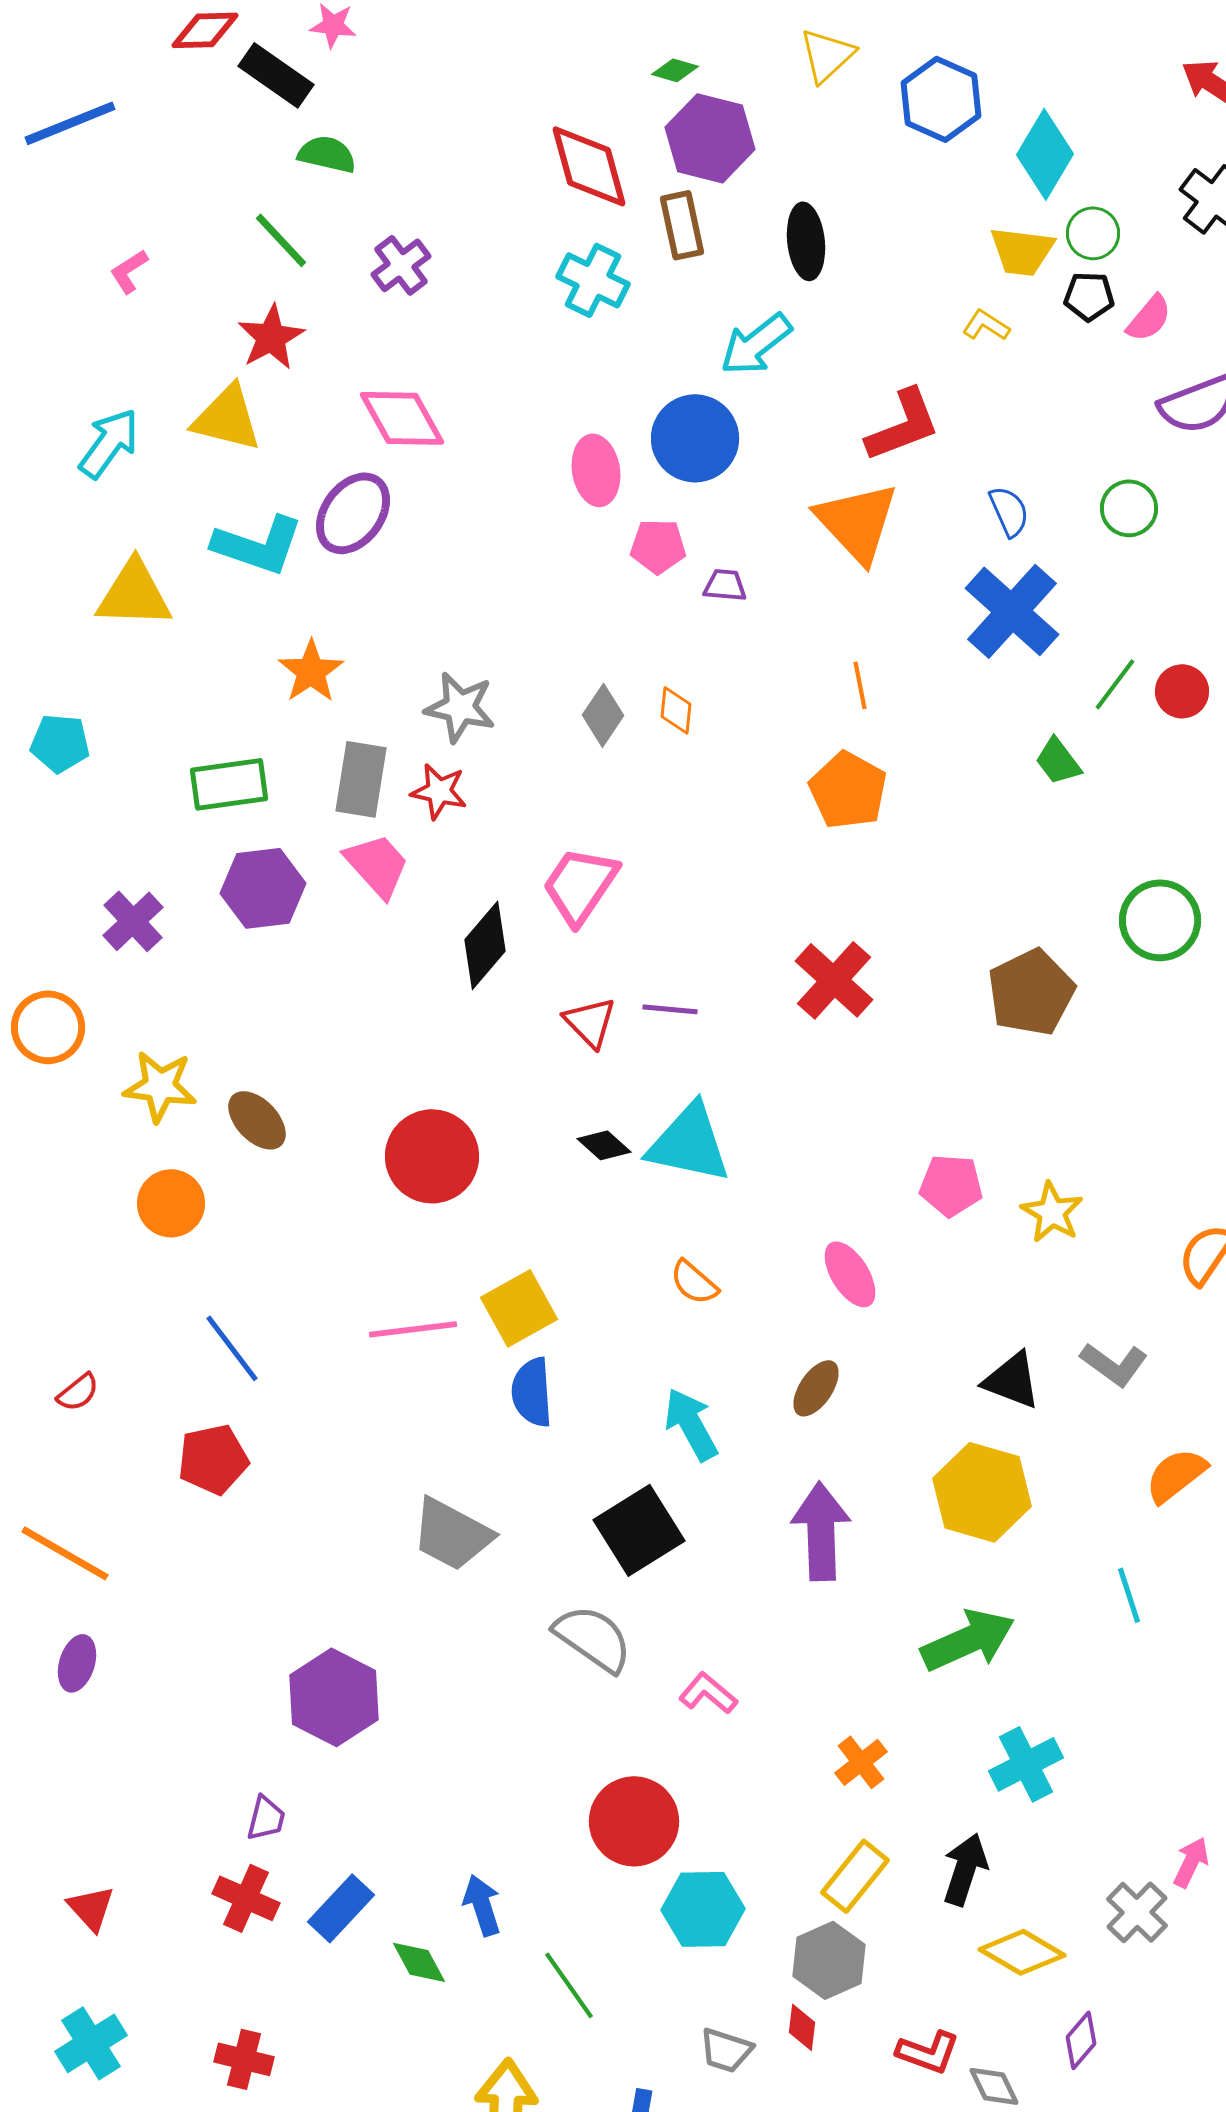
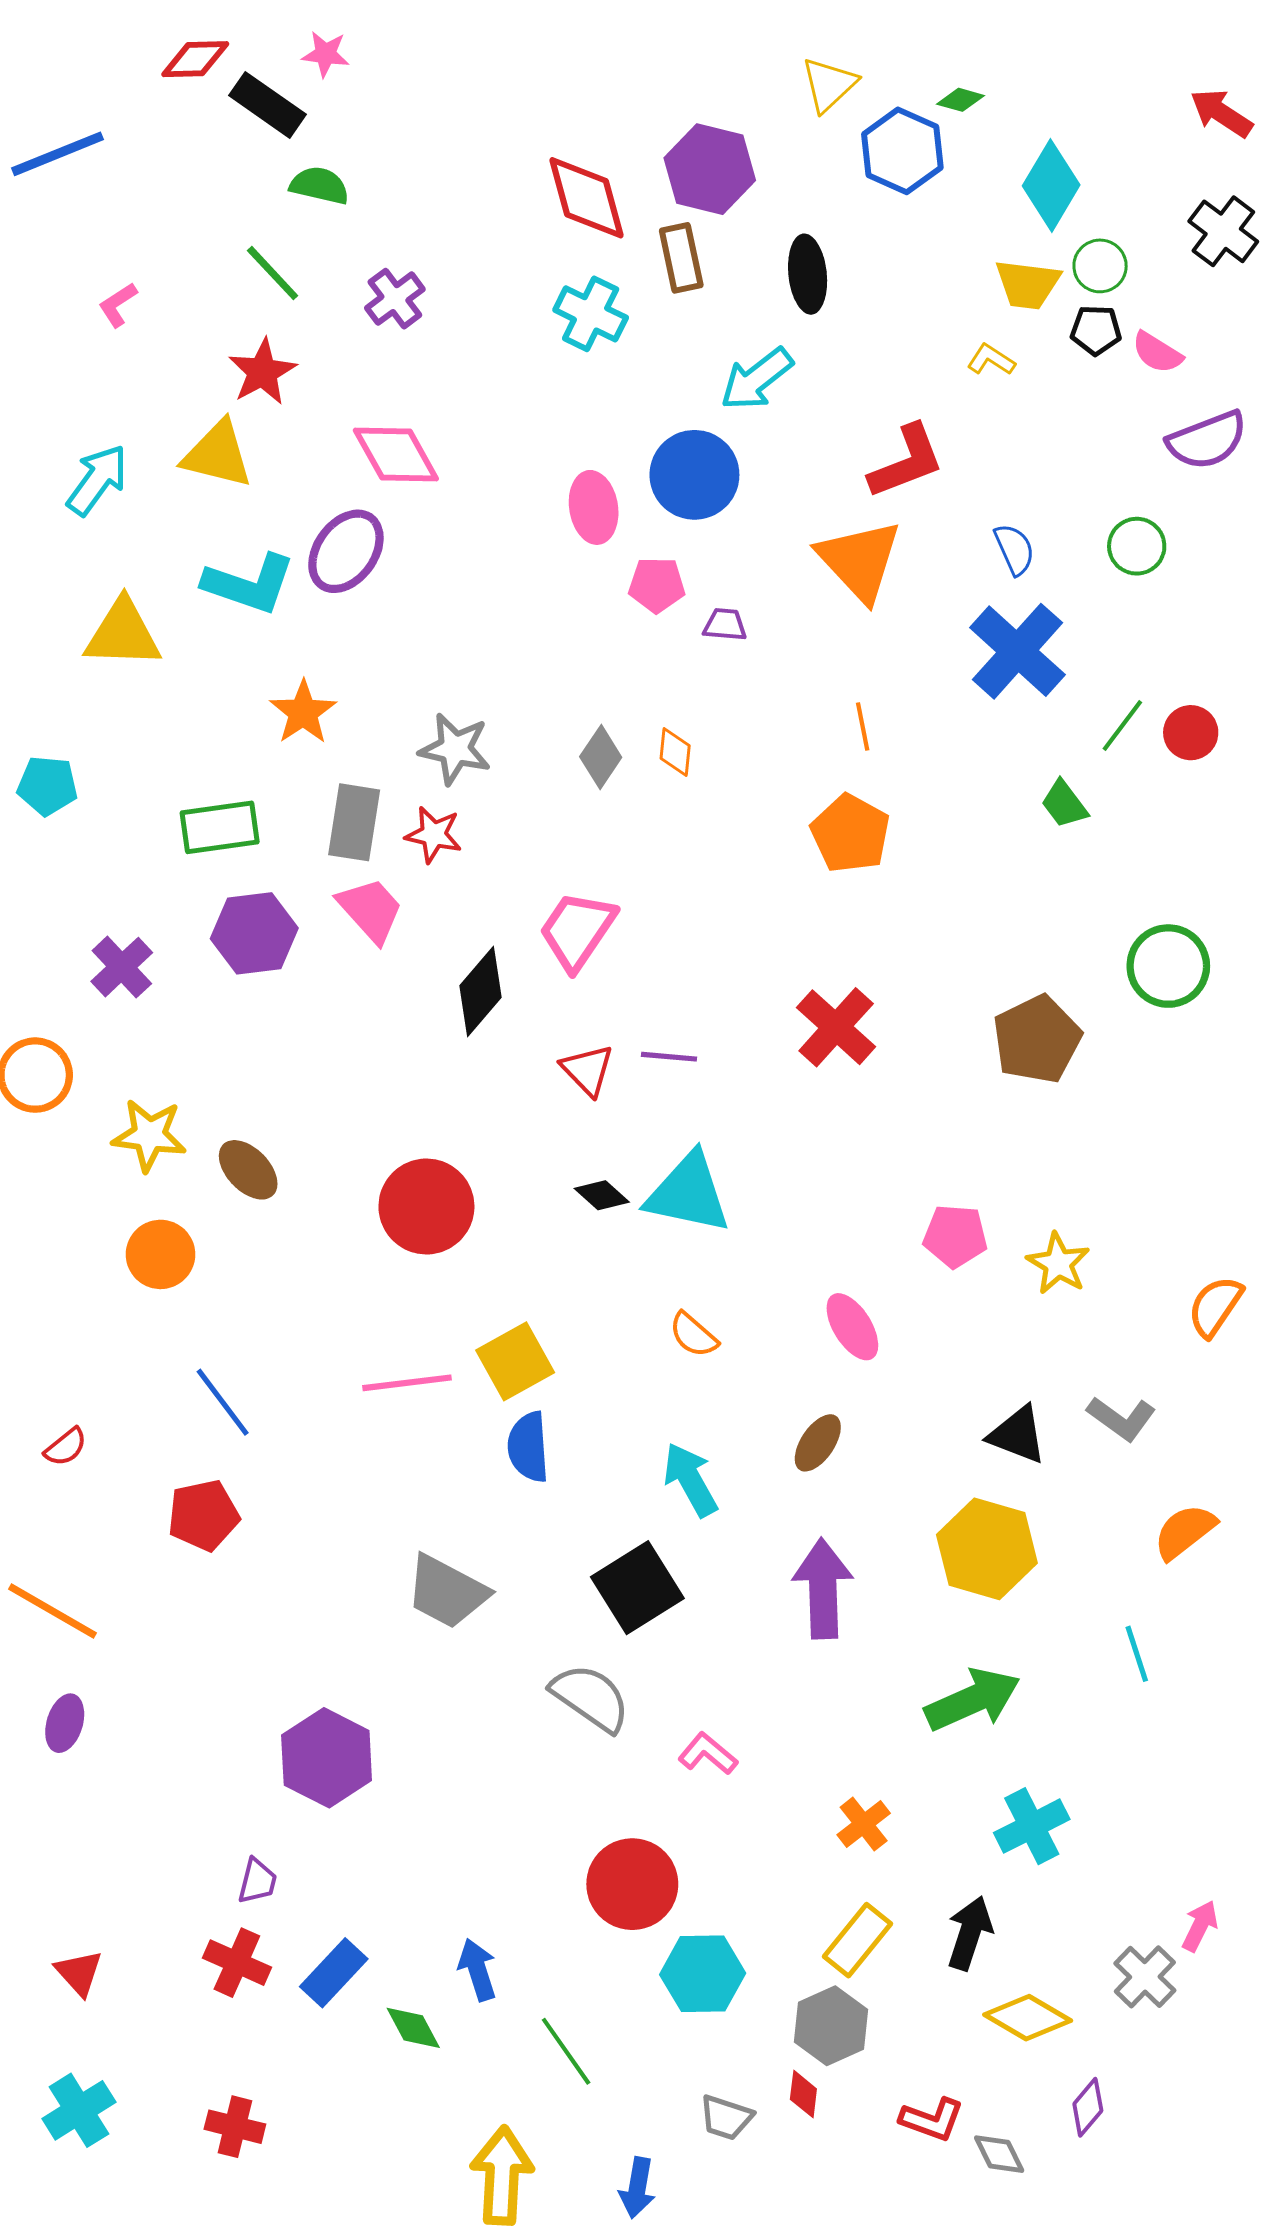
green diamond: (675, 70) -> (960, 100), moved
blue hexagon: (941, 99) -> (902, 151), moved
pink semicircle: (1149, 318) -> (1157, 353), turned 82

